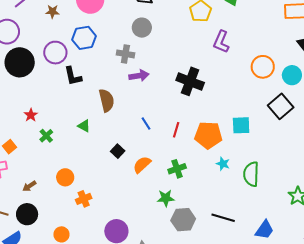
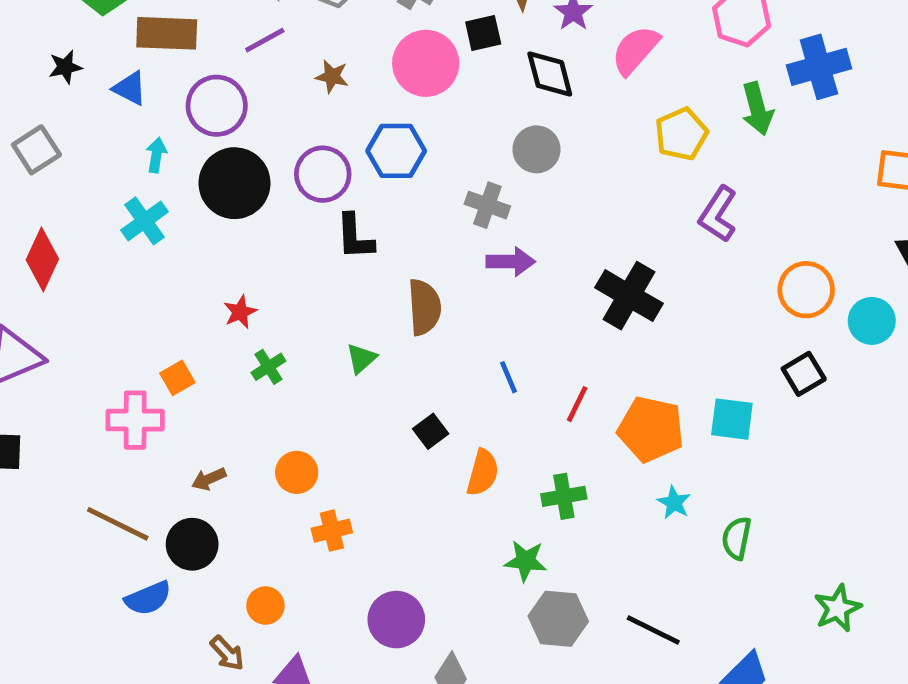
black square: (281, 106) -> (804, 374), moved, size x0.7
green triangle: (84, 126) -> (361, 358), turned 40
orange semicircle: (142, 165) -> (483, 473), turned 138
green semicircle: (251, 174) -> (737, 538), size x0.7

